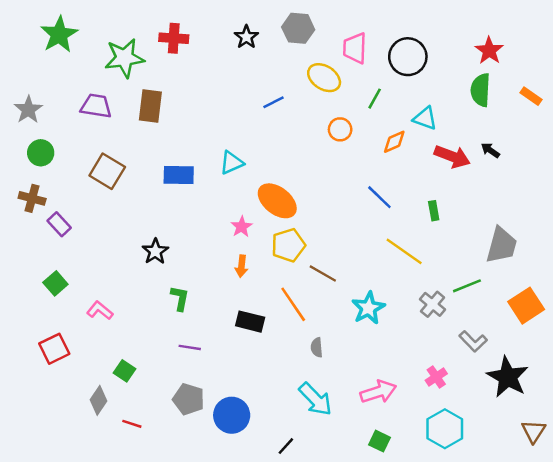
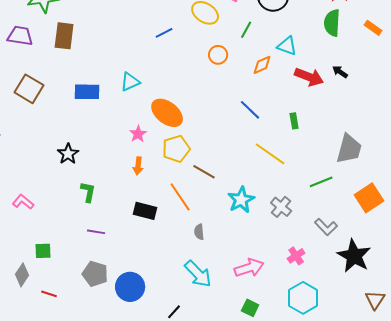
gray cross: (432, 304) -> (281, 207), moved
green square: (124, 371) -> (43, 251), turned -36

